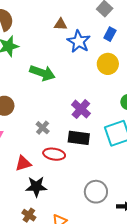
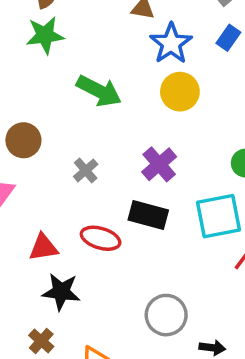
yellow circle: (108, 64) -> (180, 92), moved
gray cross: (43, 128) -> (86, 170), moved

